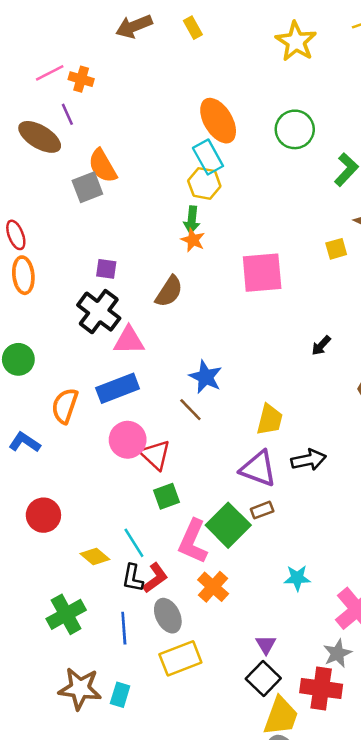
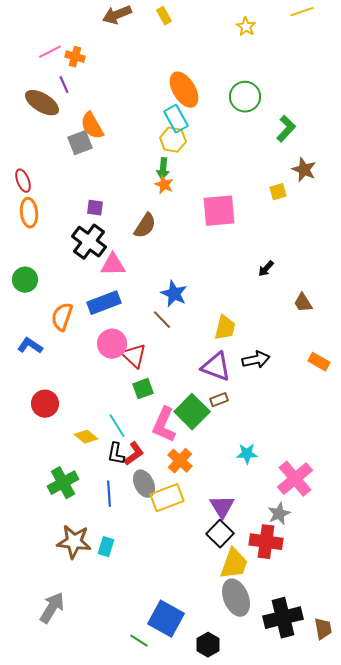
yellow star: (296, 41) -> (246, 27), size x0.6
purple triangle: (266, 645) -> (222, 507), size x1.5
yellow rectangle: (180, 658) -> (167, 498), moved

